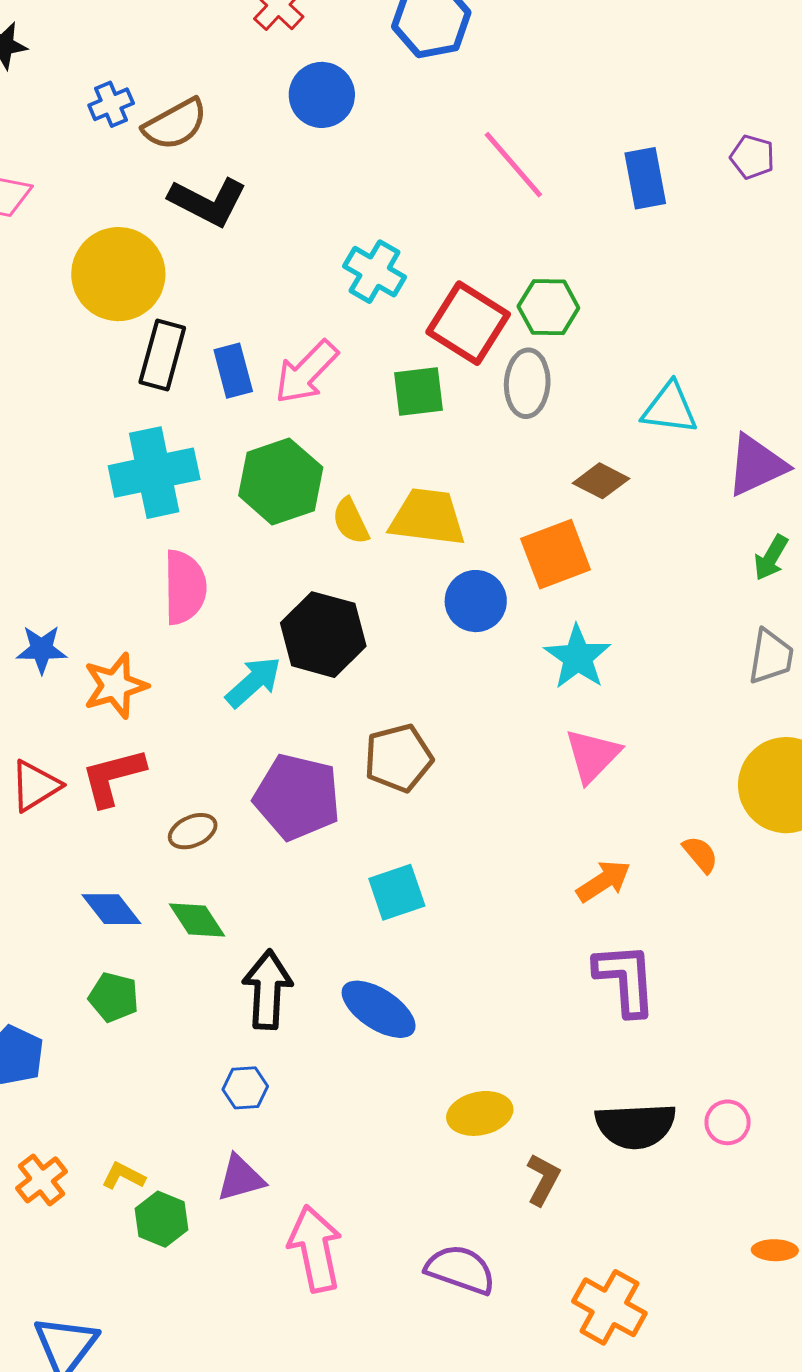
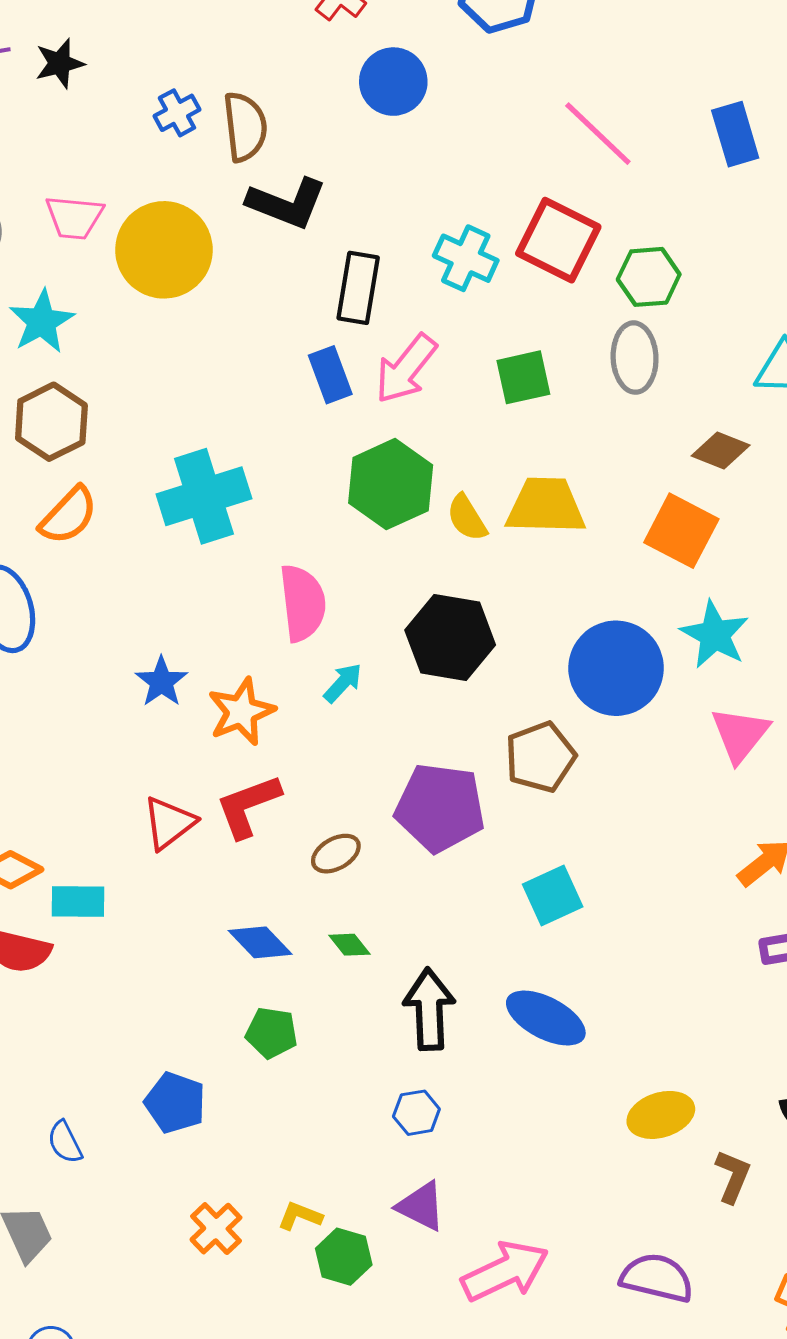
brown semicircle: (175, 124) -> (245, 127), turned -62
yellow circle: (118, 274) -> (164, 250), moved
red square: (468, 323) -> (558, 240), moved
black rectangle: (162, 355) -> (358, 288), moved
cyan cross: (154, 473) -> (204, 496), moved
orange square: (556, 554) -> (681, 531), turned -36
blue circle: (476, 601) -> (616, 668), moved, size x1.5
blue star: (42, 649) -> (161, 682), turned -30
cyan arrow: (253, 682) -> (343, 683), moved, size x0.7
green diamond: (197, 920) -> (349, 945), size x0.7
purple triangle: (241, 1178) -> (421, 1206), turned 48
pink arrow: (315, 1249) -> (505, 1271), turned 82

